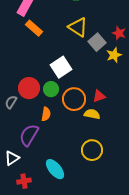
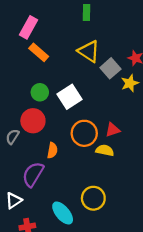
green circle: (51, 89) -> (40, 92), moved
yellow circle: (92, 150) -> (93, 198), moved

